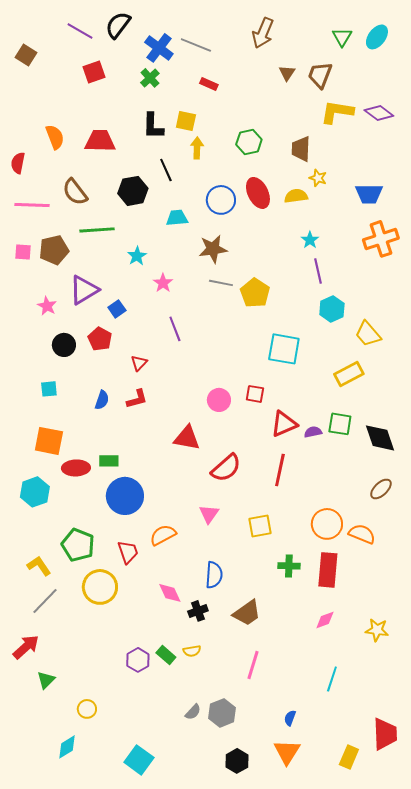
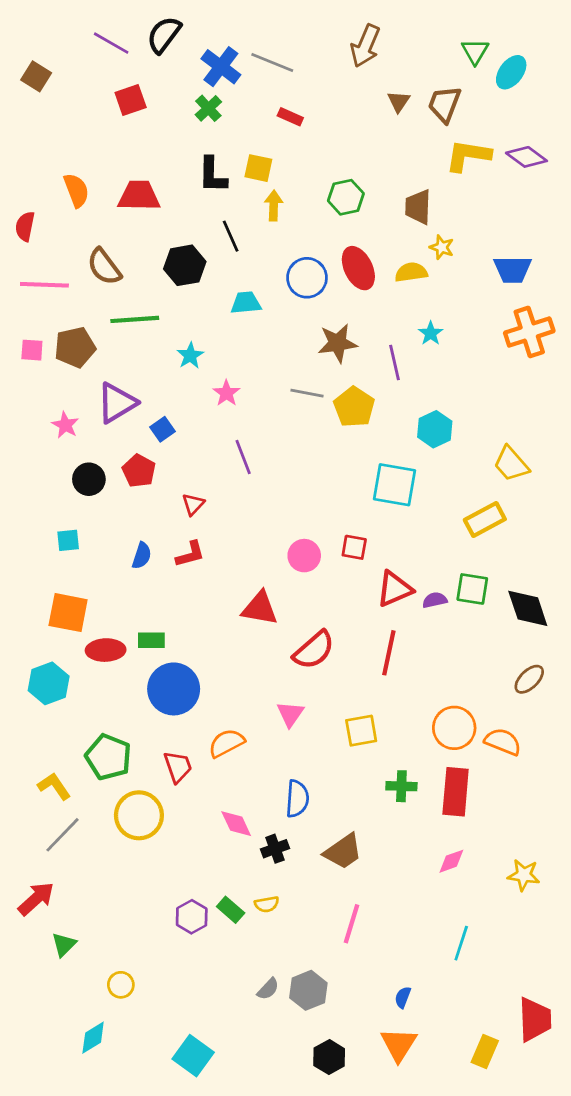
cyan ellipse: (377, 37) -> (511, 72), moved
brown star: (213, 249) -> (338, 343), moved
purple line: (318, 271) -> (394, 363), moved
cyan hexagon: (332, 309) -> (435, 429), moved

